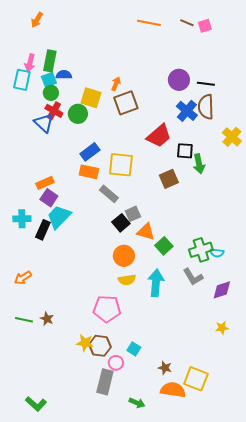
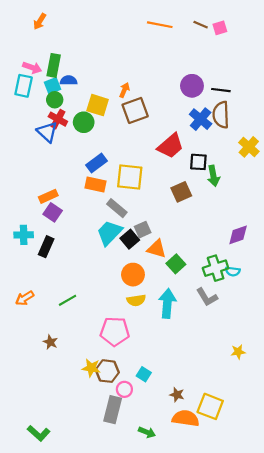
pink arrow: (30, 63) -> (32, 68), turned -84
cyan trapezoid: (59, 217) -> (109, 233), moved
purple diamond: (222, 290) -> (238, 235), moved
green line: (24, 320) -> (68, 300), moved, turned -42

